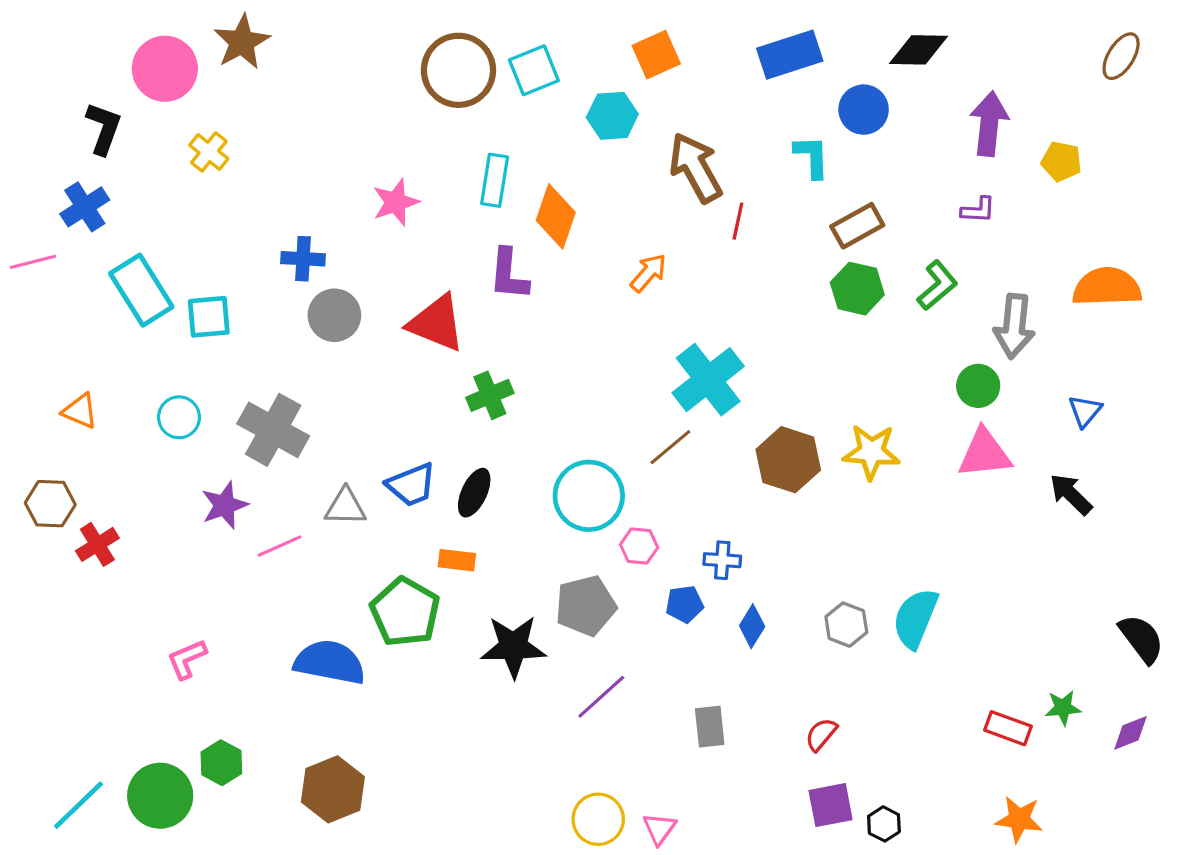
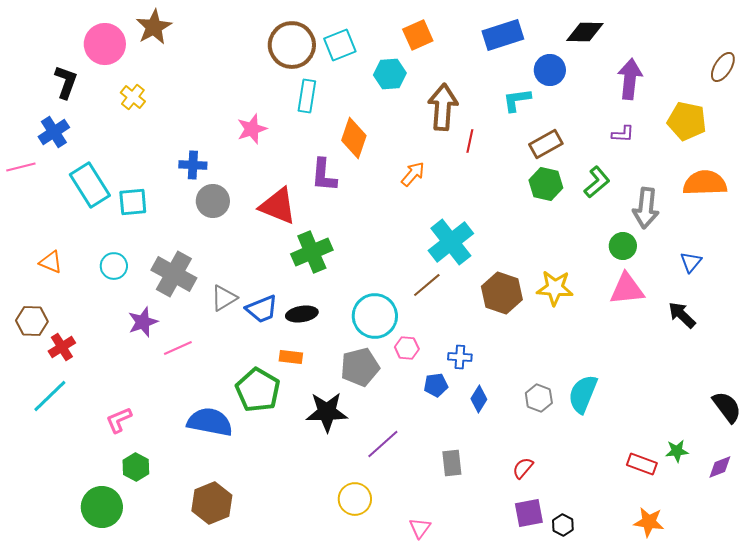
brown ellipse: (1121, 56) -> (723, 67), moved
cyan L-shape: (812, 157) -> (517, 100), turned -96
yellow pentagon: (1061, 161) -> (687, 121), moved, size x1.5
brown arrow: (696, 168) -> (443, 107), turned 33
cyan rectangle: (495, 180) -> (307, 96), moved
green cross: (490, 395) -> (312, 252), size x1.4
black ellipse: (474, 493) -> (302, 314), turned 56
gray triangle: (345, 507) -> (224, 298), moved, turned -32
gray pentagon: (586, 606) -> (360, 367), moved
green hexagon: (221, 763) -> (136, 467), moved
cyan line: (78, 805) -> (50, 396), moved
yellow circle: (598, 819) -> (355, 499), moved

